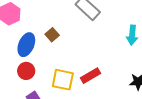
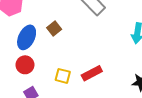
yellow square: (63, 80) -> (63, 76), size x0.7

